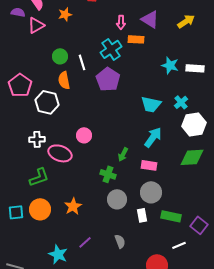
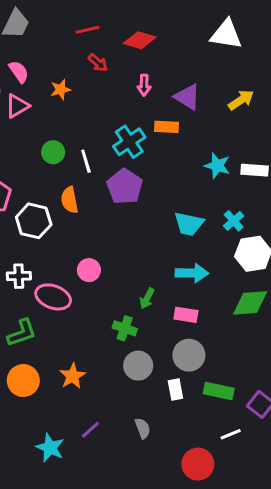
pink arrow: (121, 22) -> (144, 85), moved
orange semicircle: (64, 80) -> (70, 200), moved
cyan arrow: (153, 137) -> (192, 273), turned 55

